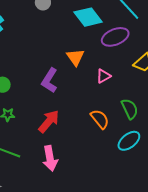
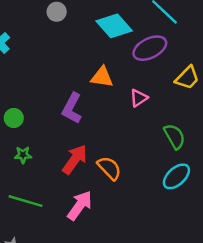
orange triangle: (75, 57) -> (102, 77), turned -42
orange semicircle: (100, 119) -> (109, 168), moved
pink arrow: (50, 158) -> (80, 205), turned -130

